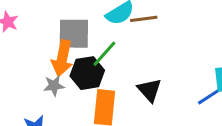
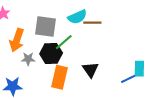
orange arrow: (62, 58) -> (17, 40), moved

